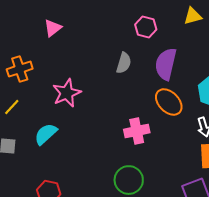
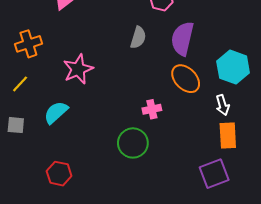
pink cross: (137, 131) -> (152, 109), size x0.7
green circle: (129, 180) -> (133, 143), moved

